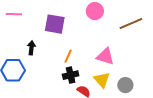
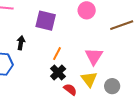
pink triangle: (105, 56) -> (94, 56), turned 42
black cross: (71, 75) -> (58, 73), turned -35

